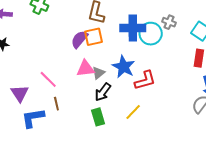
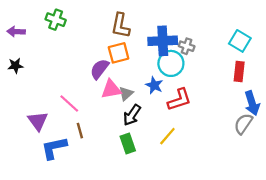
gray cross: (169, 22) -> (187, 46), moved
cyan circle: (151, 34) -> (171, 63), moved
purple semicircle: (79, 39) -> (99, 69), moved
blue star: (124, 67) -> (154, 85), size x0.7

